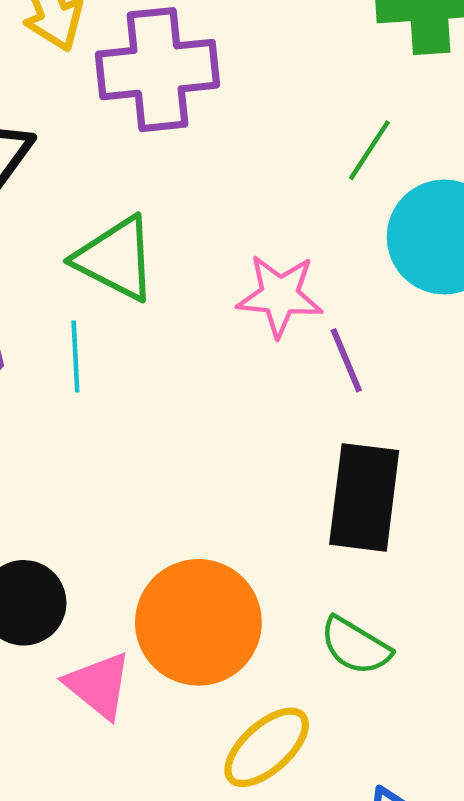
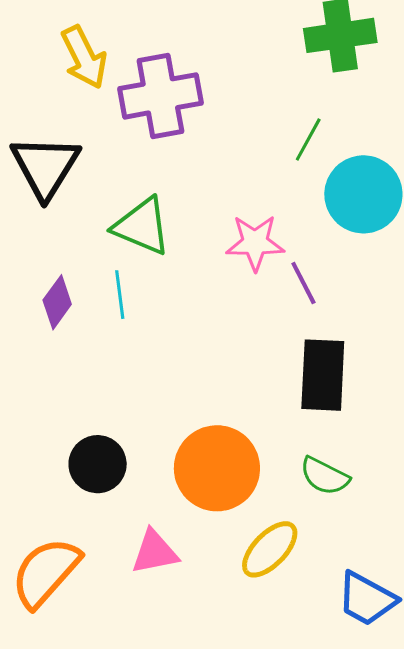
pink triangle: (99, 685) -> (155, 552), moved, turned -46

